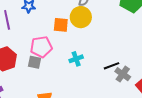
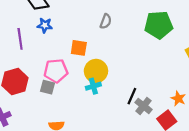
yellow circle: (81, 17) -> (96, 71), moved
black line: (112, 66) -> (132, 96), turned -49

